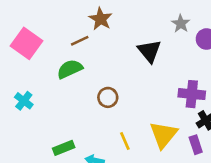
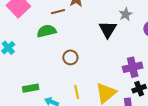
gray star: (181, 24) -> (126, 14), moved
purple cross: (192, 94) -> (133, 67), turned -30

